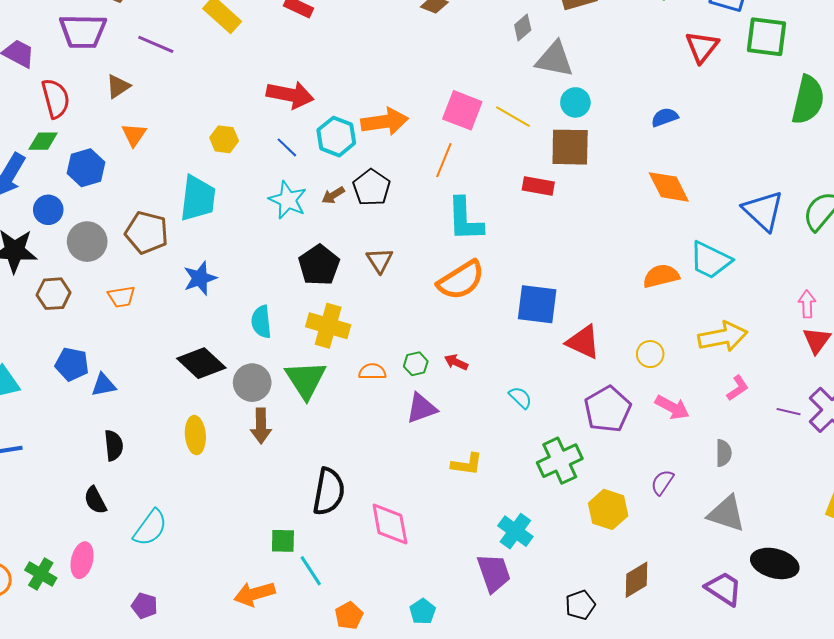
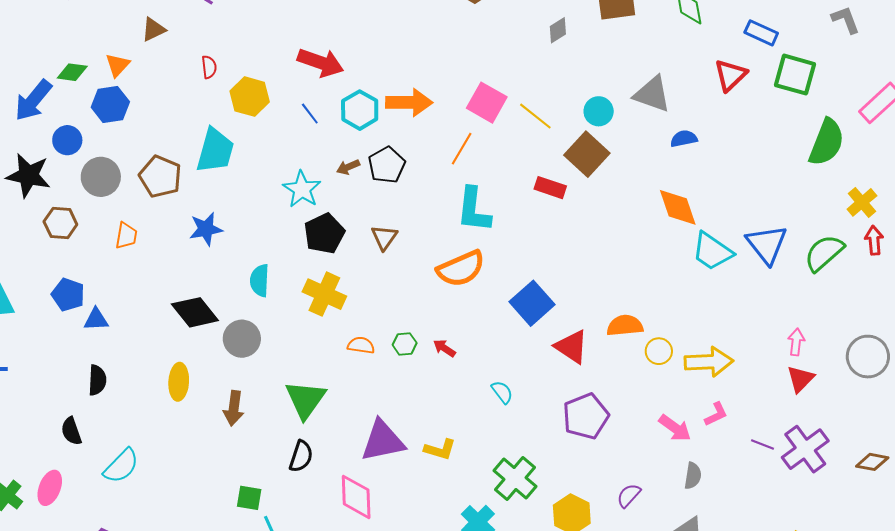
gray triangle: (555, 59) -> (652, 94), moved
red semicircle: (56, 98) -> (209, 67), moved, size x0.6
orange triangle: (134, 135) -> (118, 65), moved
yellow hexagon: (224, 139) -> (250, 97), size x1.4
brown square: (570, 147) -> (587, 154), turned 33
cyan star: (288, 200) -> (302, 189), moved
cyan trapezoid: (710, 260) -> (712, 251), moved
orange semicircle: (661, 276) -> (625, 326), moved
orange trapezoid: (121, 297) -> (126, 236), turned -80
blue square: (537, 304) -> (532, 303), turned 33
yellow circle: (650, 354) -> (659, 351), moved
green triangle: (306, 380) -> (305, 399), moved
pink arrow: (672, 407) -> (675, 428), moved
purple triangle: (421, 408) -> (383, 441), moved, size x1.4
brown arrow: (261, 426) -> (234, 408), moved
green cross: (560, 461) -> (515, 478), moved, turned -33
black semicircle: (329, 492) -> (301, 456), size x0.7

